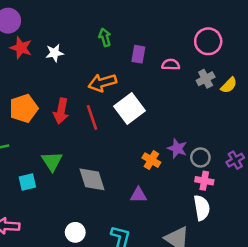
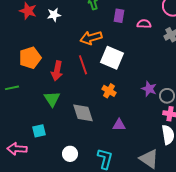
white square: (129, 108) -> (112, 58), turned -30
red arrow: (61, 111) -> (57, 71), moved
orange cross: (151, 160) -> (109, 91), moved
cyan square: (27, 182) -> (39, 131), moved

